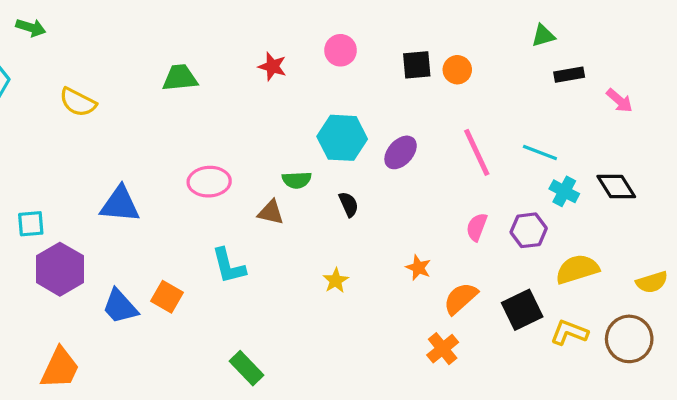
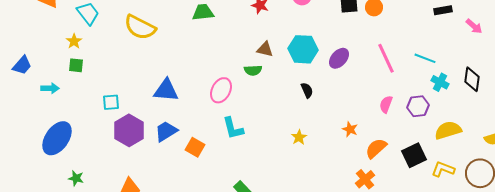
yellow semicircle: (78, 102) -> (140, 27), size x1.4
green semicircle: (297, 180) -> (253, 70), moved
pink ellipse: (209, 182) -> (221, 90), moved, turned -60
black diamond: (616, 186) -> (472, 79), turned 40
brown triangle: (271, 212) -> (265, 49), moved
blue trapezoid: (120, 306) -> (166, 131), moved, turned 100

